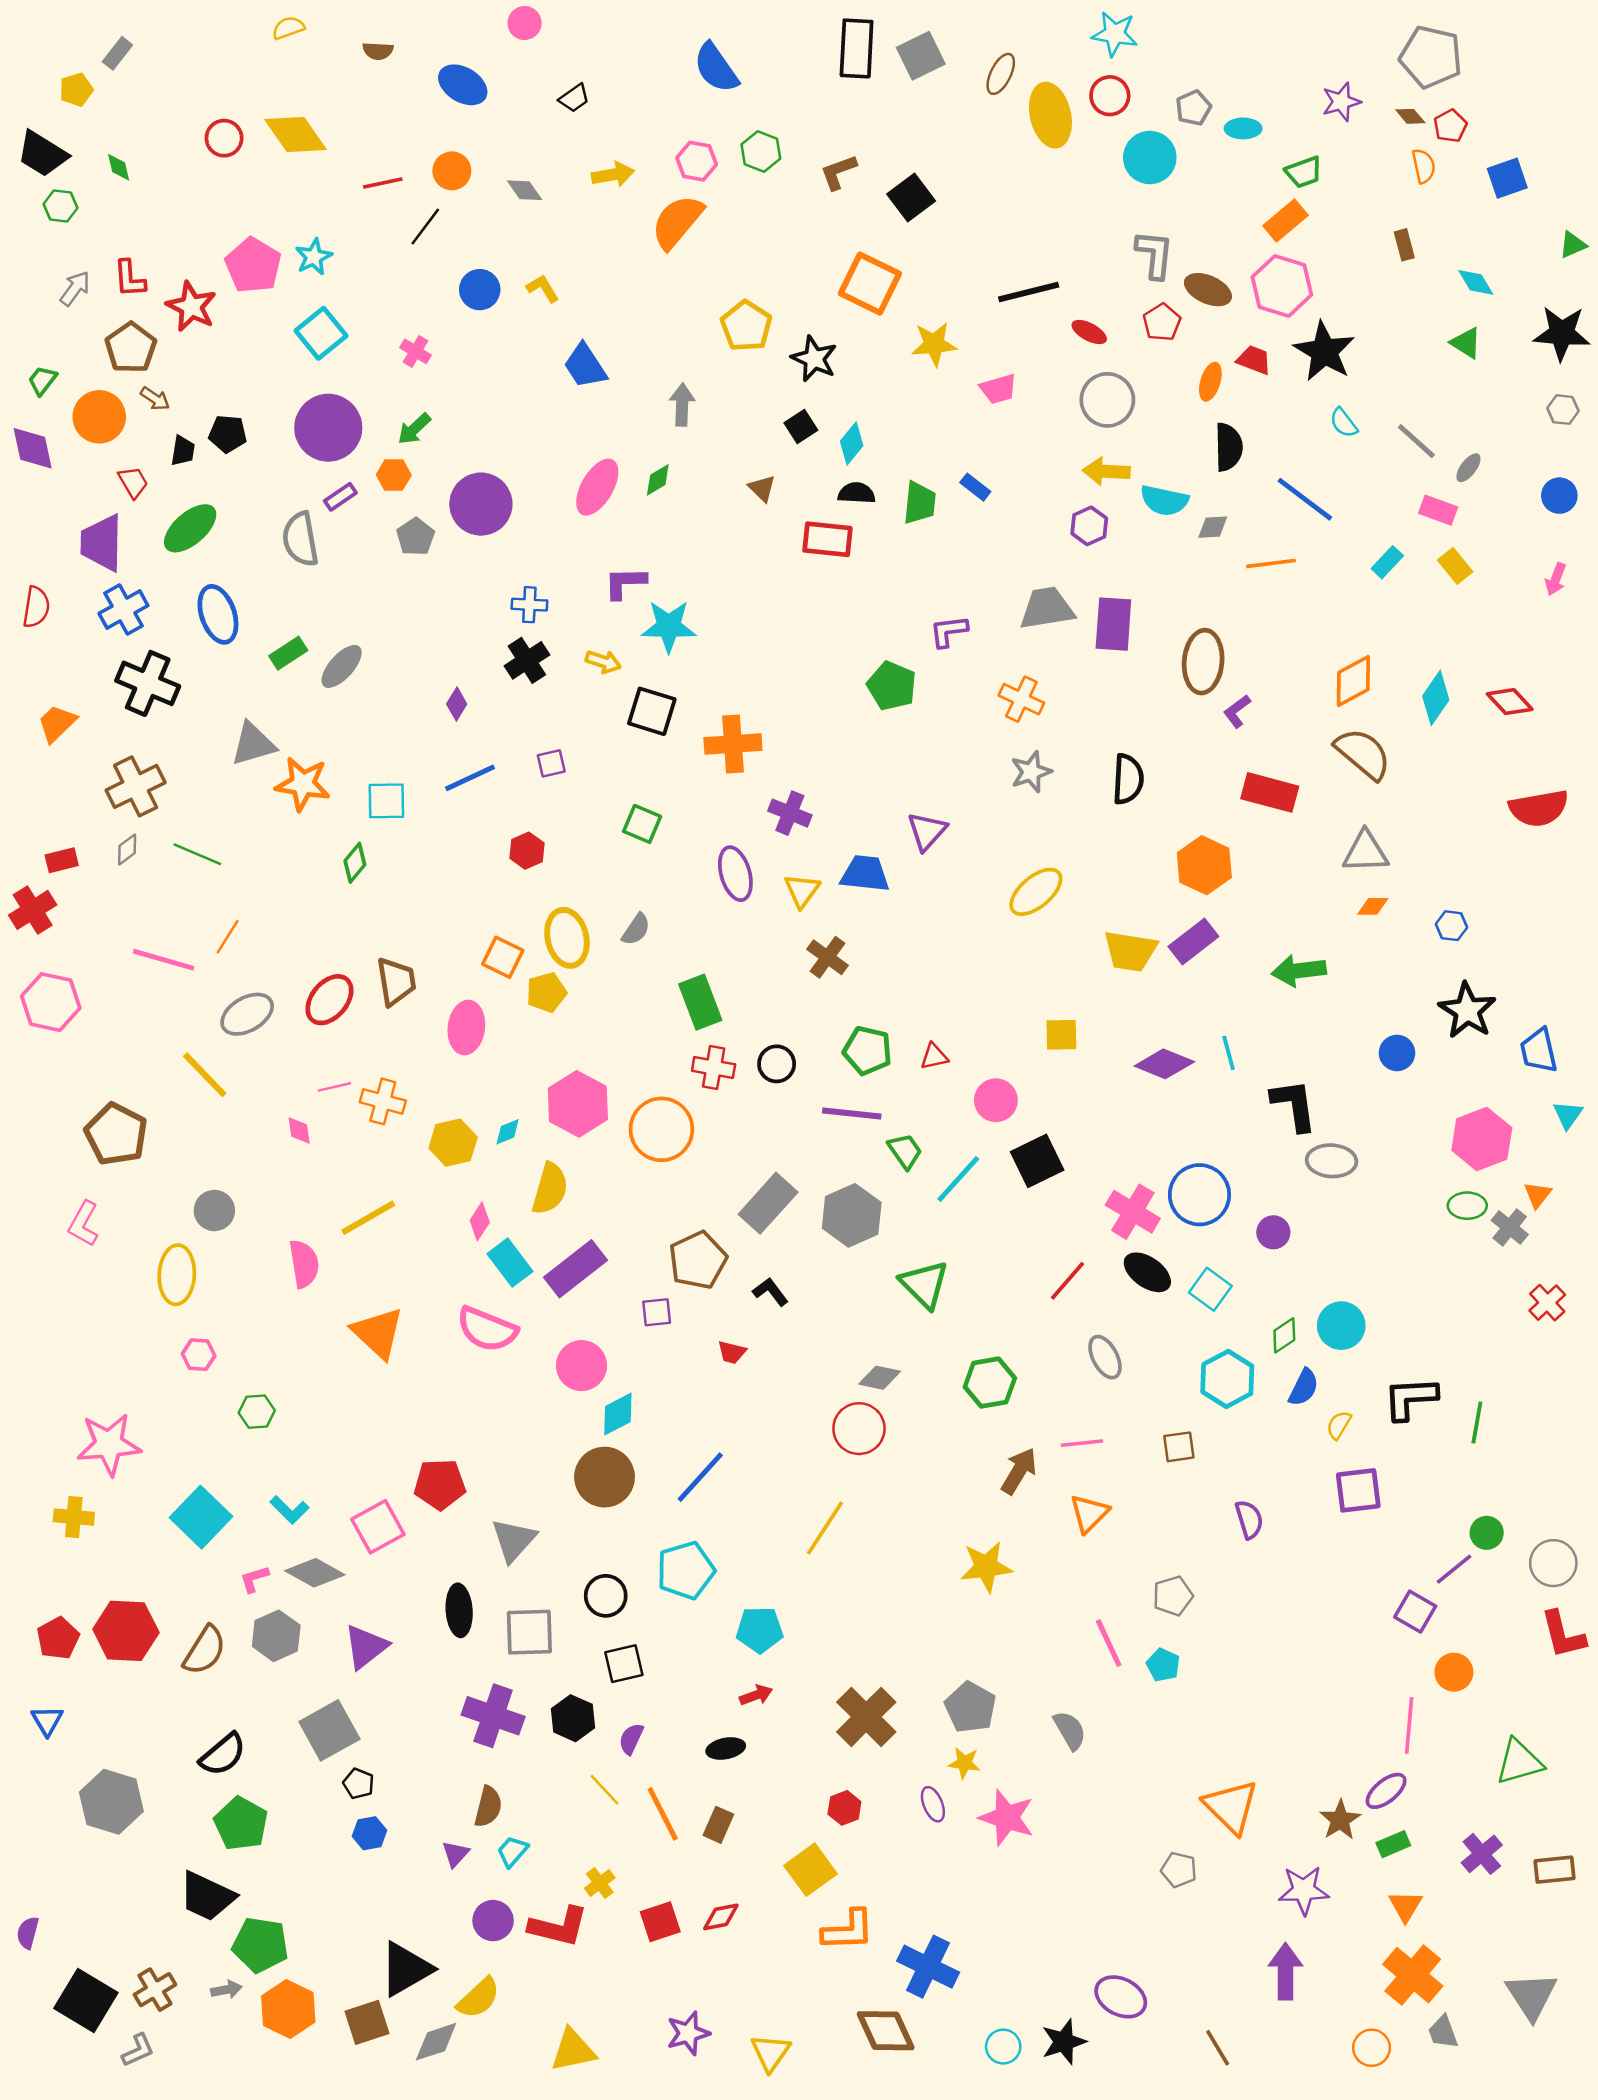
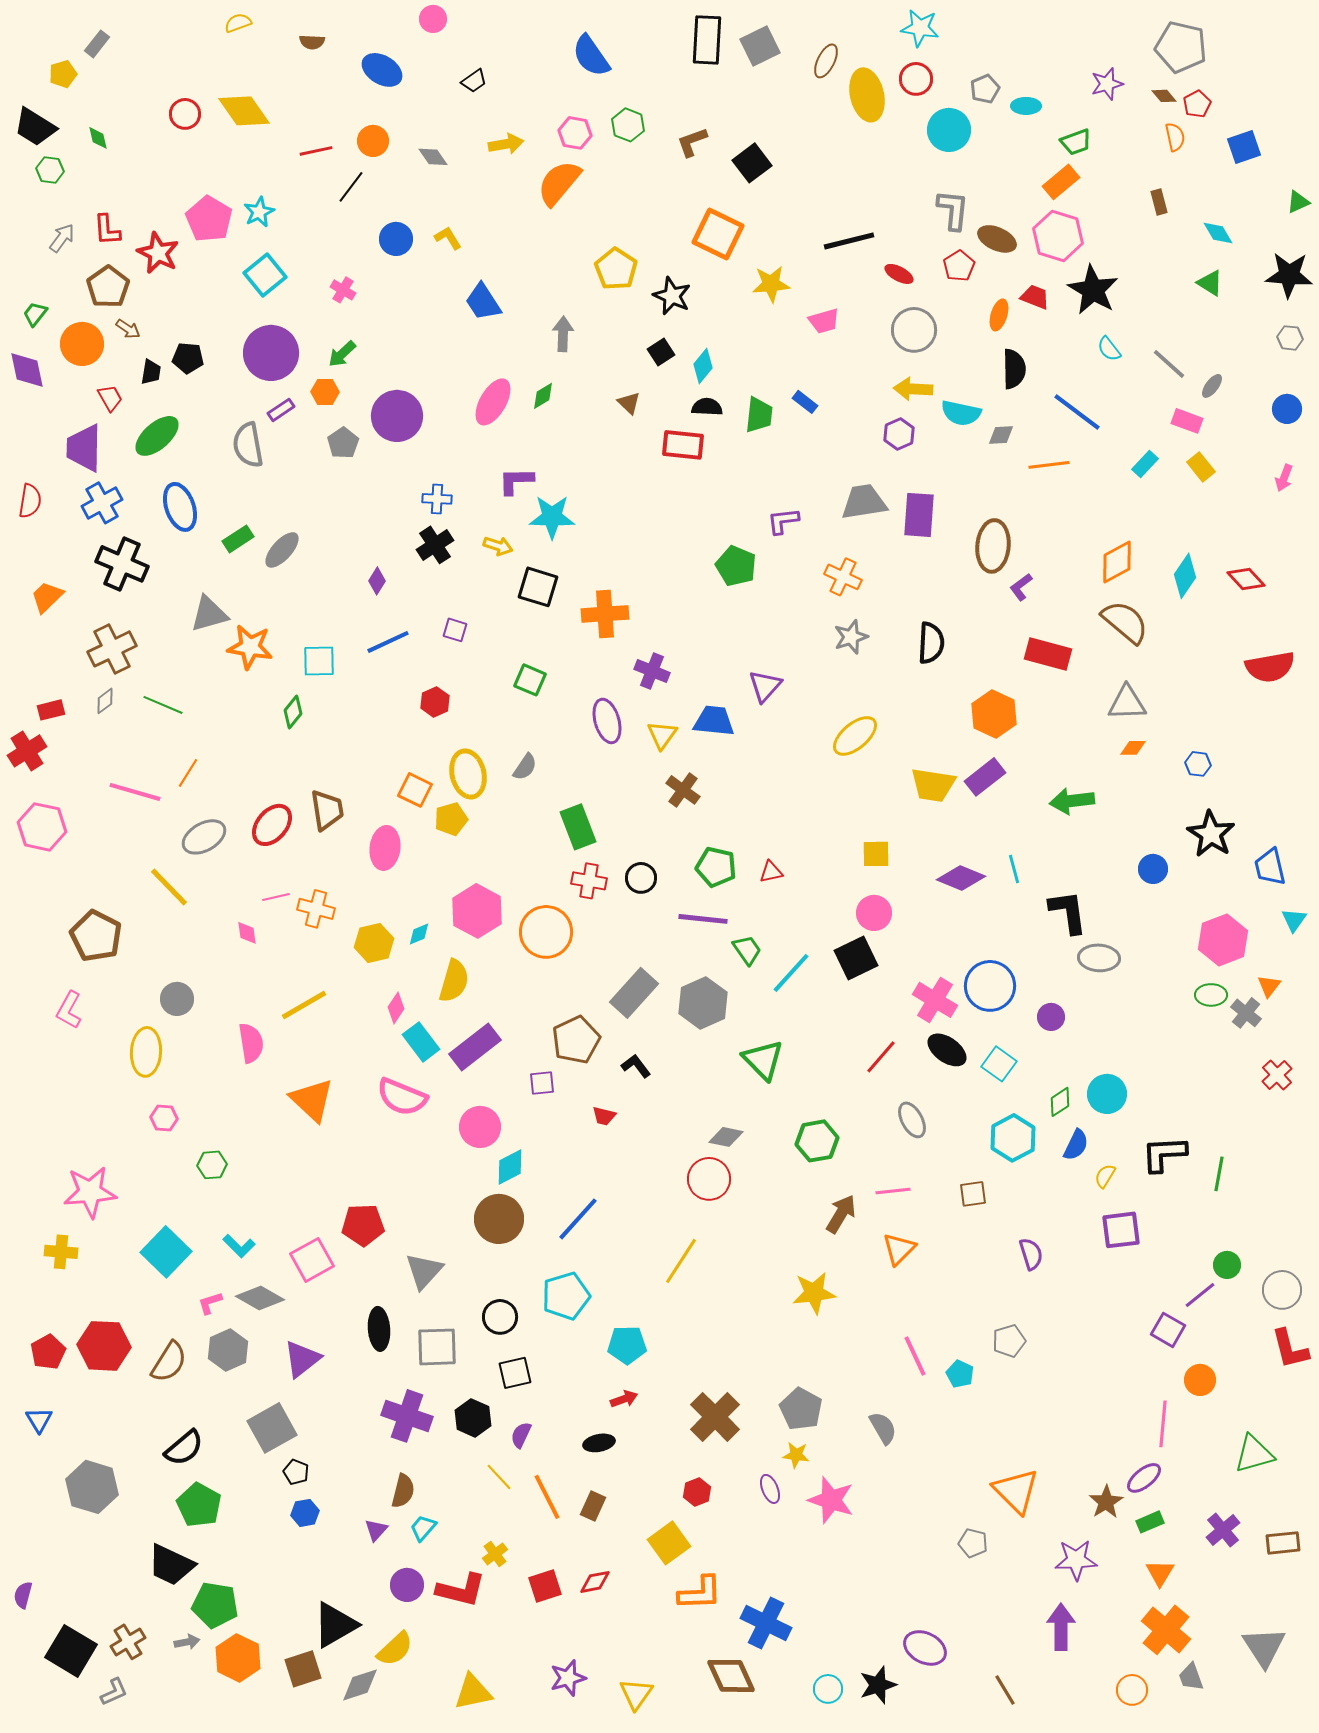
purple square: (551, 763) -> (455, 630), turned 30
pink circle: (996, 1100) -> (874, 913), moved
gray pentagon: (1173, 1596) -> (1009, 1341), moved

